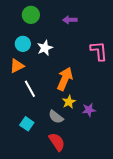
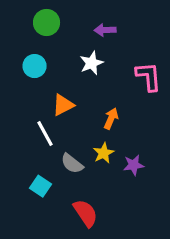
white star: (45, 48) -> (92, 63), moved
orange triangle: (17, 66) -> (63, 105), moved
orange arrow: (65, 79) -> (111, 119), moved, size x0.6
gray semicircle: (56, 117) -> (72, 164), moved

